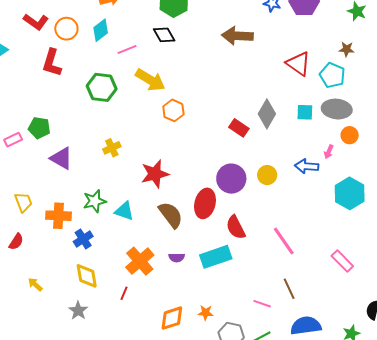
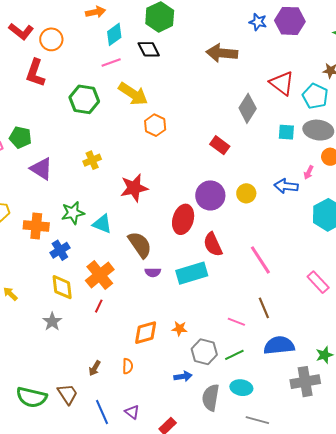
cyan diamond: (101, 30) -> (114, 34), moved
gray diamond: (267, 114) -> (248, 108), moved
brown semicircle: (171, 215) -> (140, 245), moved
orange cross: (140, 261) -> (100, 275), moved

